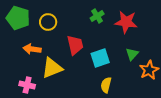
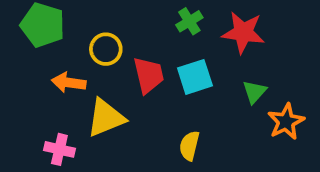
yellow circle: (48, 22) -> (106, 49), moved
cyan square: (100, 58) -> (195, 77), moved
yellow semicircle: (106, 85) -> (189, 146), moved

